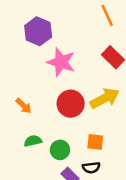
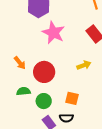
yellow arrow: (105, 98) -> (84, 65), size x0.6
red circle: (71, 104) -> (44, 72), moved

